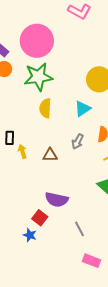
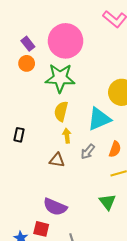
cyan triangle: (83, 109) -> (99, 119), size x1.4
yellow arrow: (22, 151) -> (67, 136), moved
red square: (40, 218) -> (41, 229), moved, turned -35

